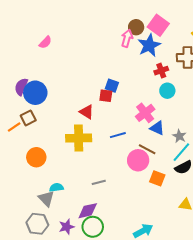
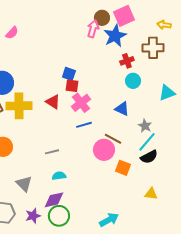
pink square: (158, 25) -> (124, 16), turned 30
blue square: (112, 86) -> (69, 74), moved
pink cross: (145, 113) -> (81, 103), moved
blue triangle: (157, 128) -> (122, 109), moved
yellow cross: (79, 138) -> (19, 106), moved
gray line: (99, 182) -> (52, 152), moved
cyan semicircle: (56, 187) -> (59, 176), moved
gray triangle: (46, 199) -> (24, 184), moved

